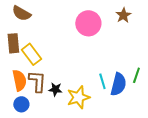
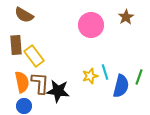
cyan line: (102, 81) -> (105, 72), moved
black star: (55, 89) -> (58, 91), size x1.6
yellow star: (78, 97) -> (90, 76), moved, size x0.7

